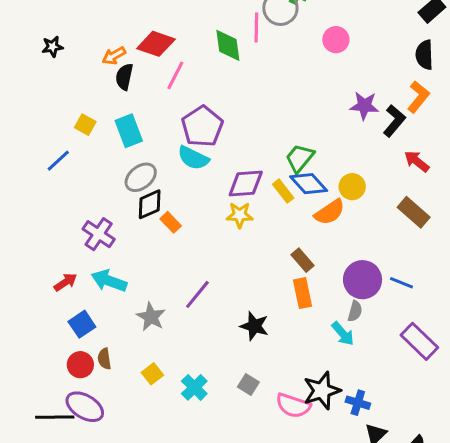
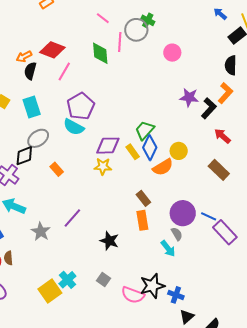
blue diamond: (309, 184) -> (150, 148), turned 65
black diamond: (150, 204) -> (24, 156), moved
gray semicircle: (355, 311) -> (177, 234), turned -48
purple rectangle: (419, 341) -> (225, 232), moved
yellow square: (152, 374) -> (50, 291), moved, size x1.6

